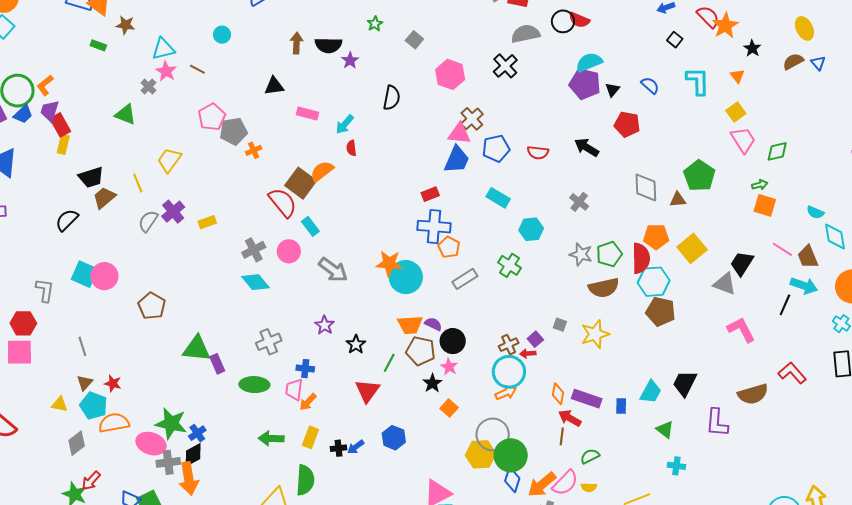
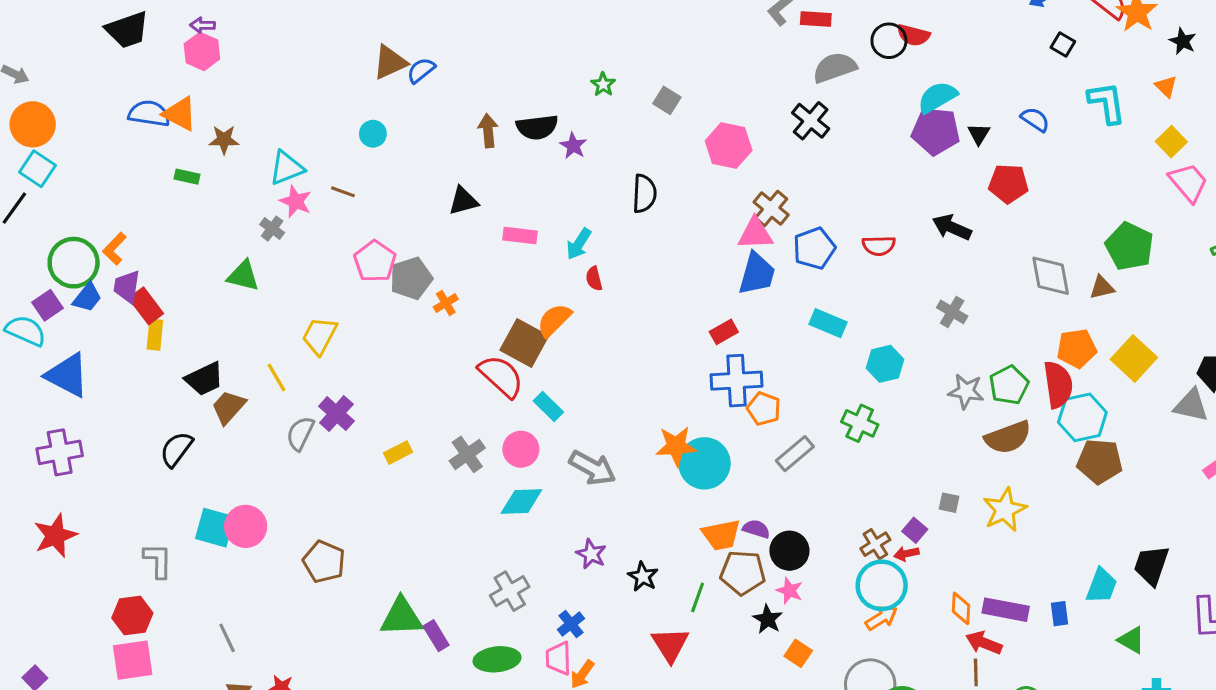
yellow rectangle: (207, 222) -> (398, 453), moved
cyan diamond: (256, 282) -> (521, 501), moved, turned -44
blue cross: (305, 369) -> (571, 624), turned -36

